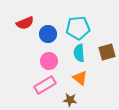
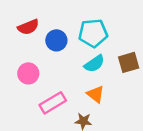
cyan semicircle: (79, 53) -> (94, 64), turned -120
pink circle: (49, 61) -> (28, 73), moved

